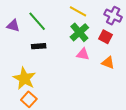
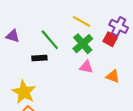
green line: (37, 21) -> (50, 40), moved
red square: (105, 37) -> (110, 39), moved

